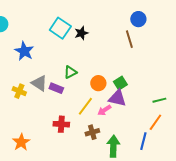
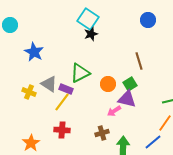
cyan square: (60, 28) -> (88, 19), moved
brown line: (129, 39) -> (139, 61), moved
green triangle: (70, 72) -> (80, 73), size x1.5
yellow line: (85, 106) -> (62, 102), moved
red cross: (61, 124) -> (62, 130), moved
blue line: (143, 141) -> (153, 142), turned 36

